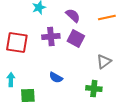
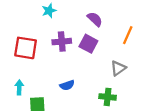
purple semicircle: (73, 16) -> (95, 19), moved
orange line: (107, 18) -> (128, 35), moved, turned -54
blue semicircle: (56, 78) -> (67, 85), turned -48

